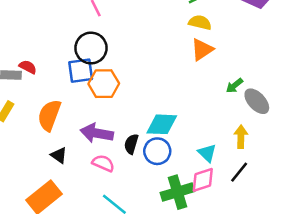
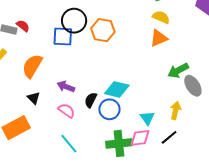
orange hexagon: (104, 84) -> (103, 30), moved
green arrow: (234, 86) -> (178, 70), size x1.5
purple arrow: (97, 133) -> (66, 87), size x0.7

